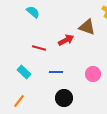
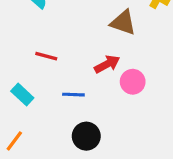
red arrow: (66, 40) -> (107, 64), moved
pink circle: (93, 74) -> (133, 82), moved

